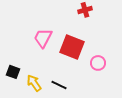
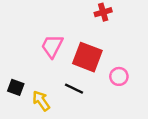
black line: (59, 85) -> (74, 89), moved

